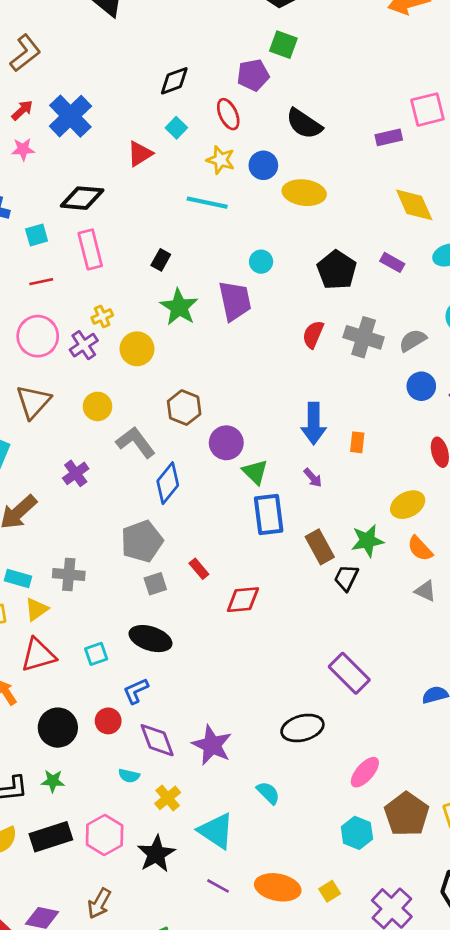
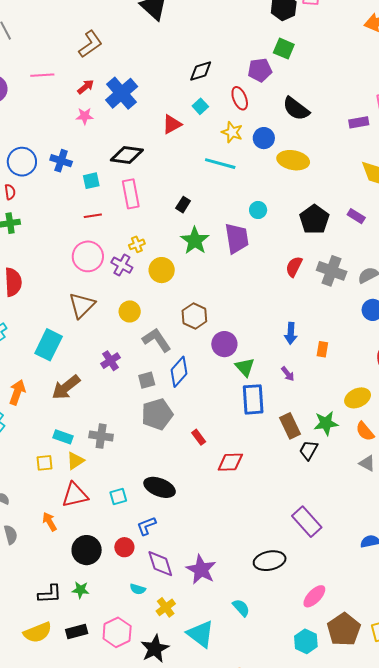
purple cross: (84, 345) -> (122, 265), turned -30
blue arrow: (314, 424) -> (291, 333), size x0.7
gray square: (155, 584) -> (147, 380), moved
black rectangle: (51, 837) -> (77, 631), size x0.7

